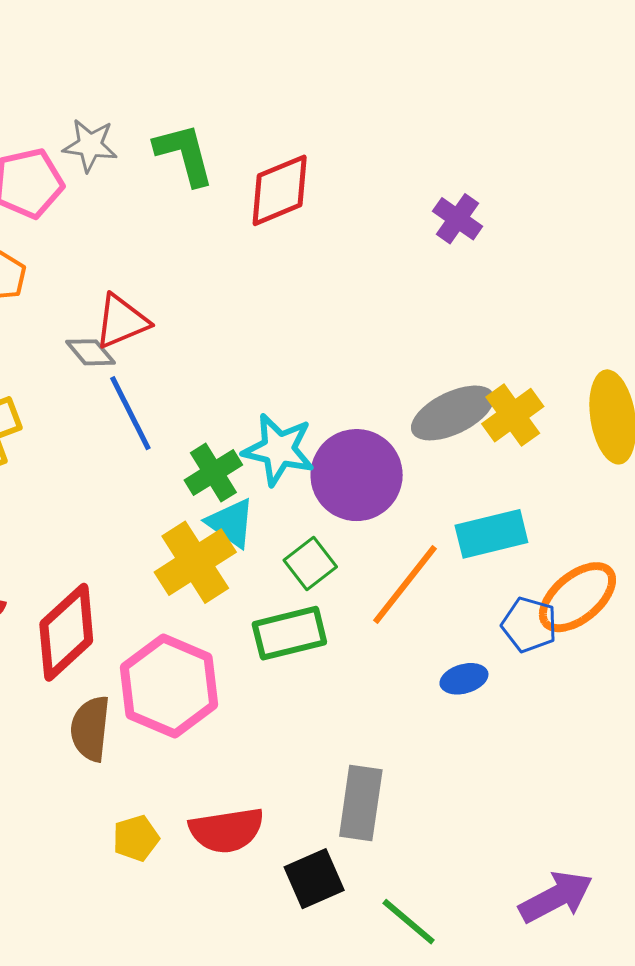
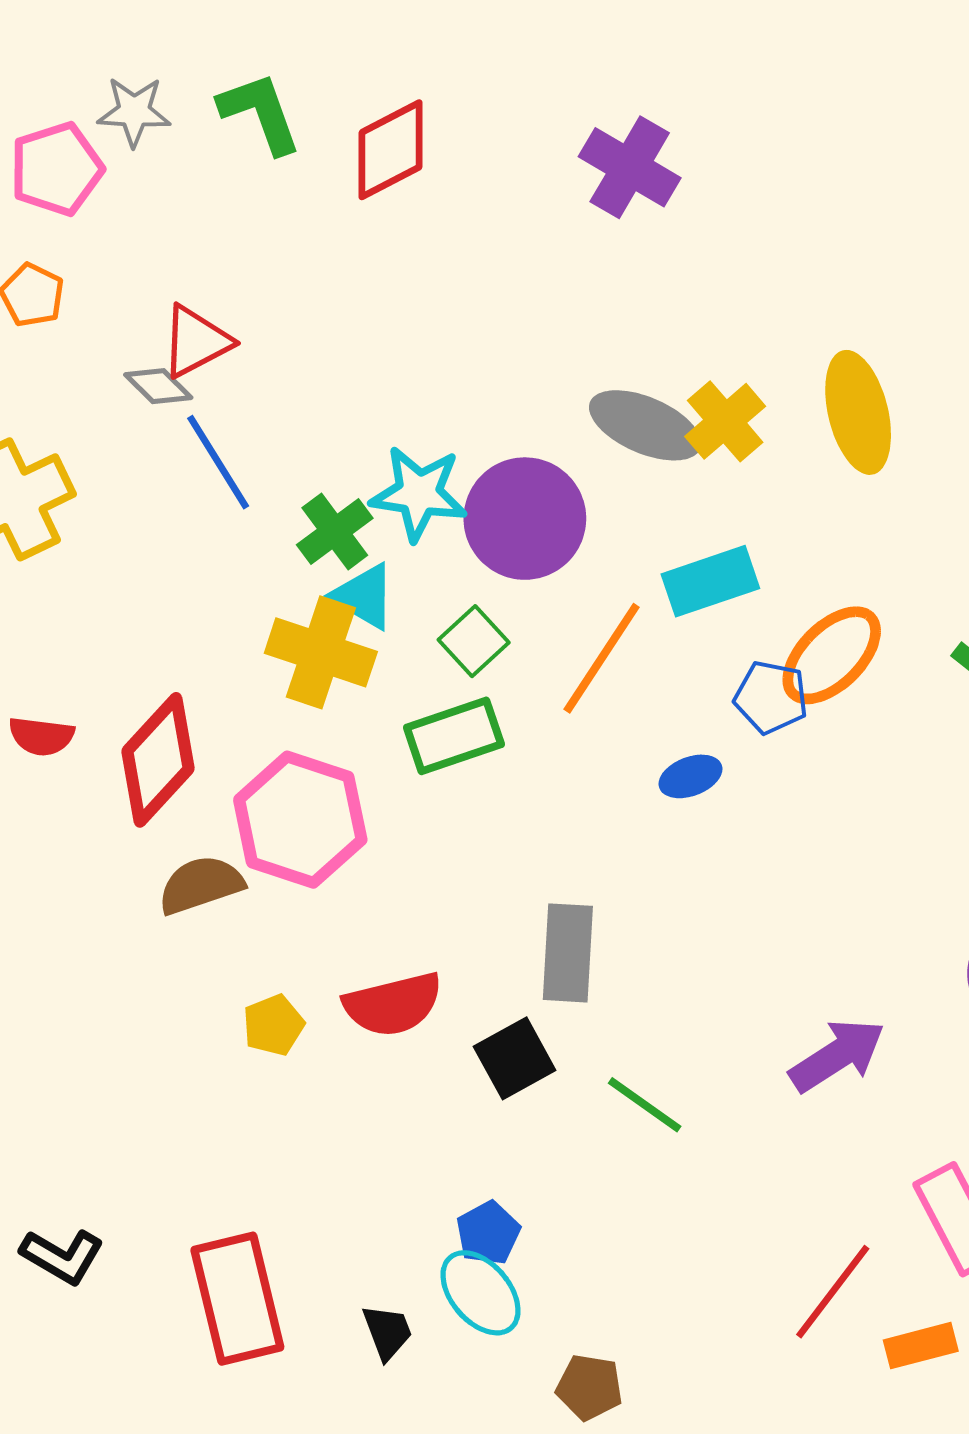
purple cross: (458, 219) -> (630, 167), size x1.5
gray ellipse: (453, 413) -> (645, 425), turned 54
yellow cross: (195, 562) -> (321, 652), turned -34
brown semicircle: (90, 729) -> (201, 885), turned 70

